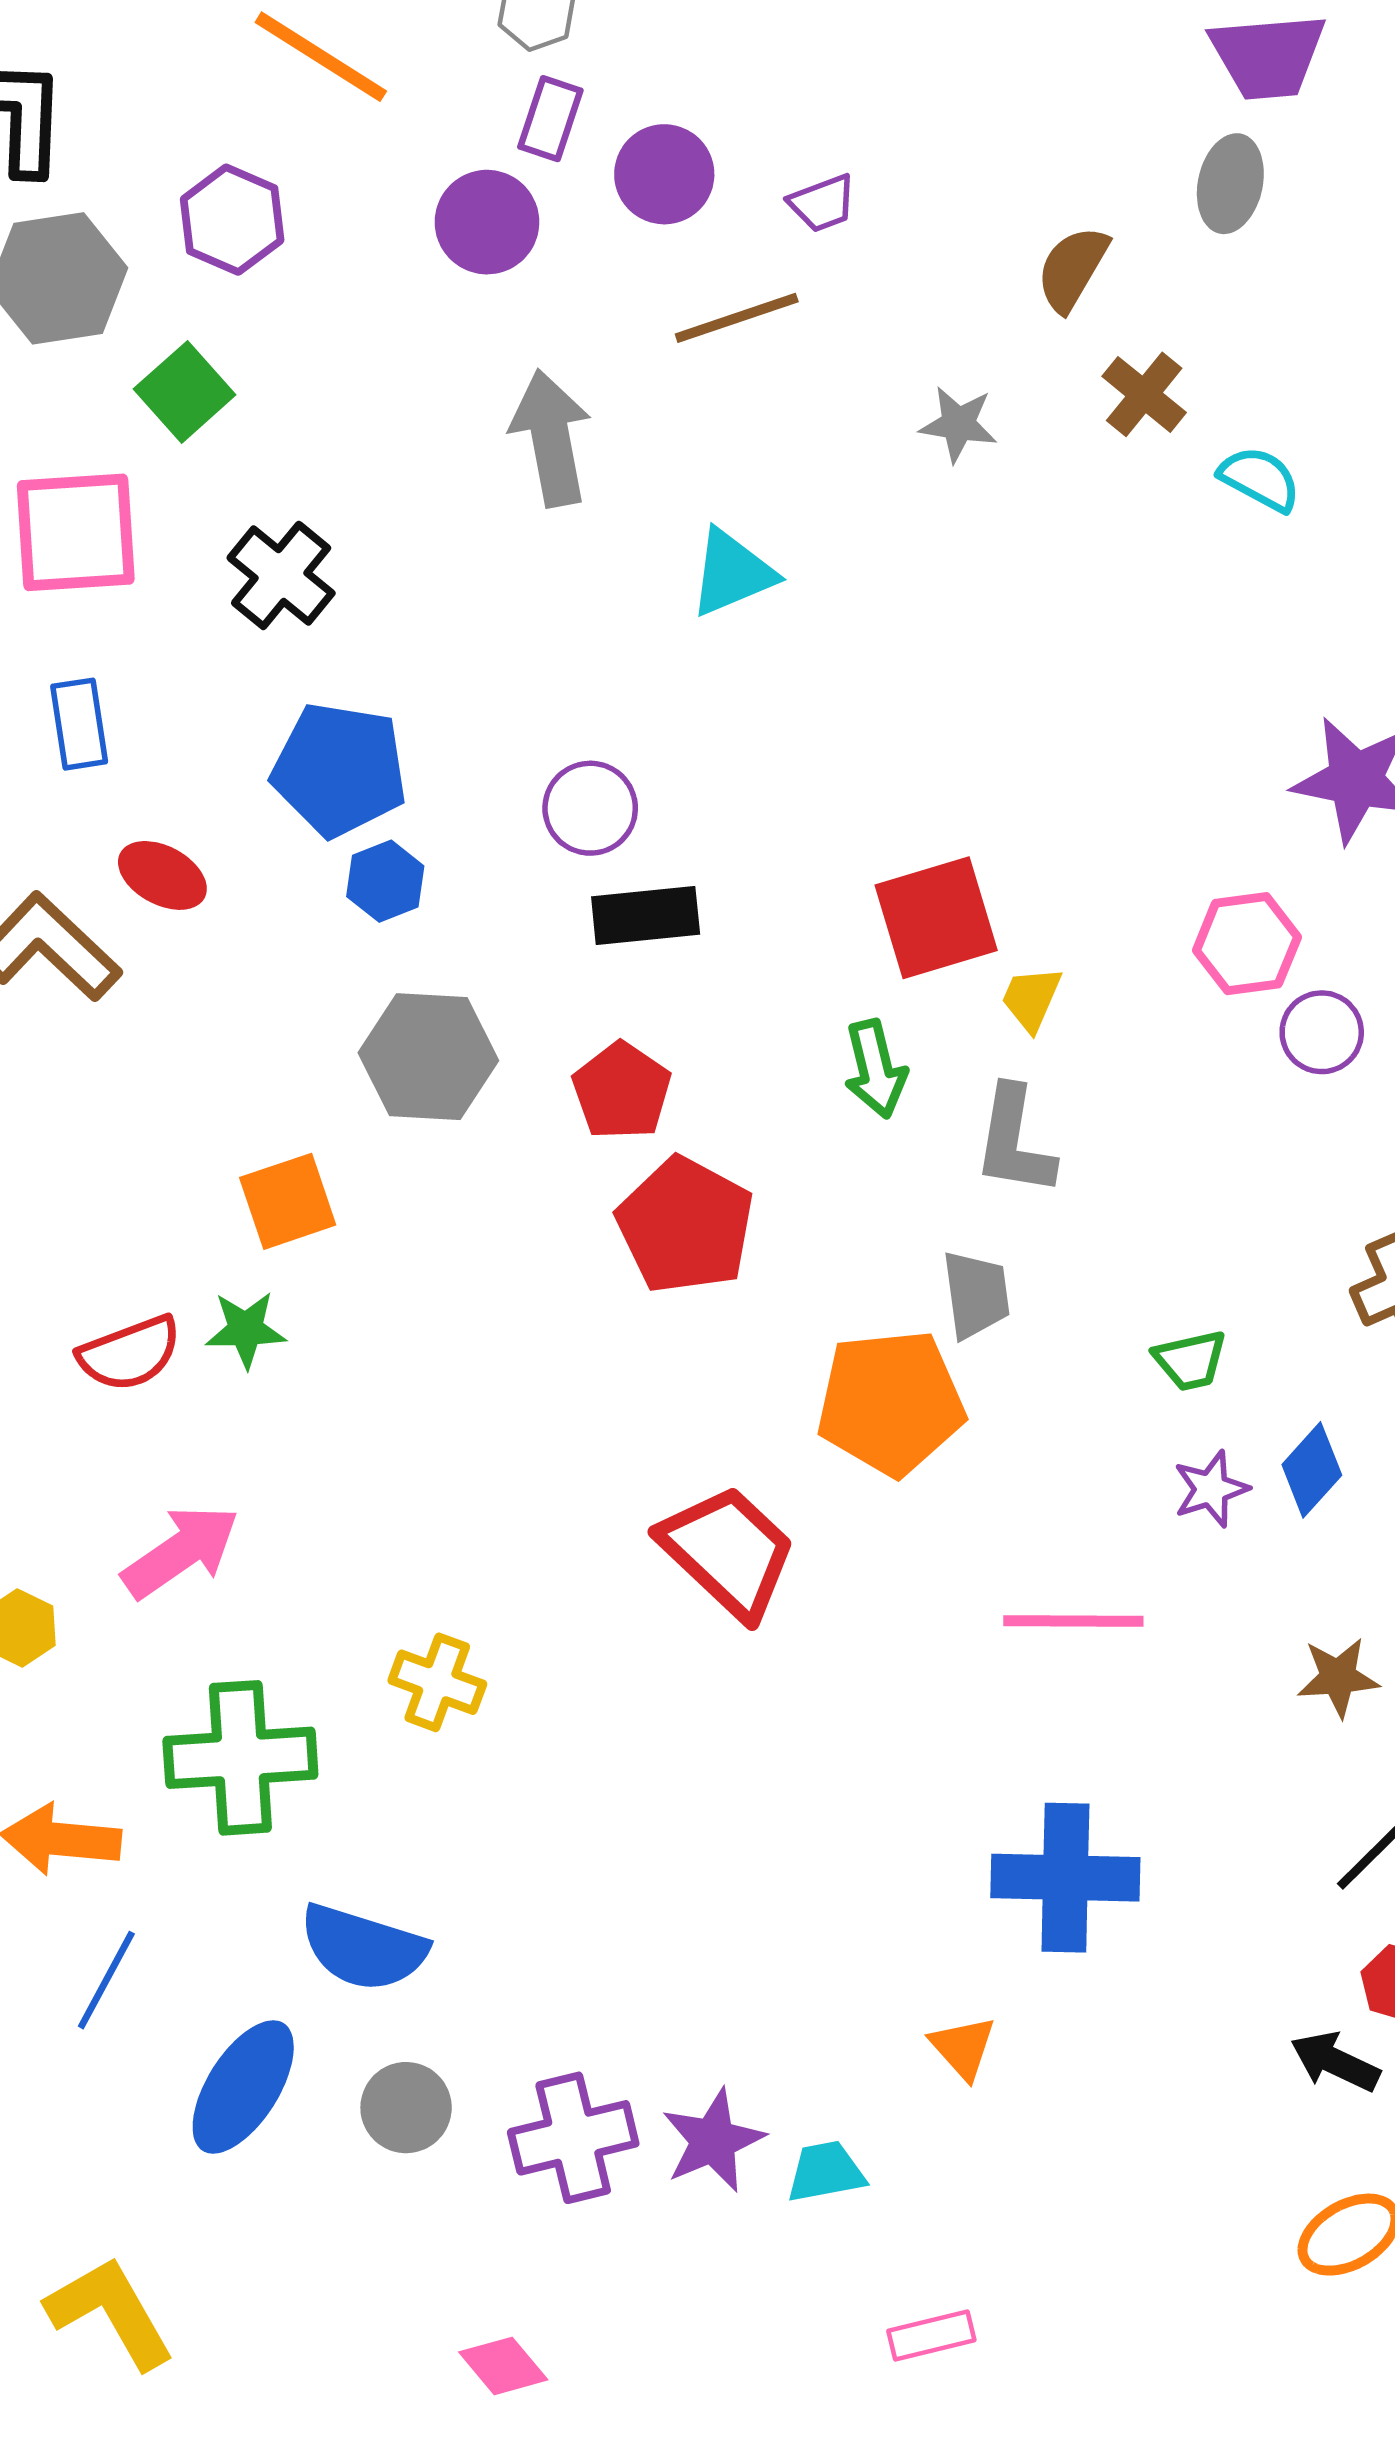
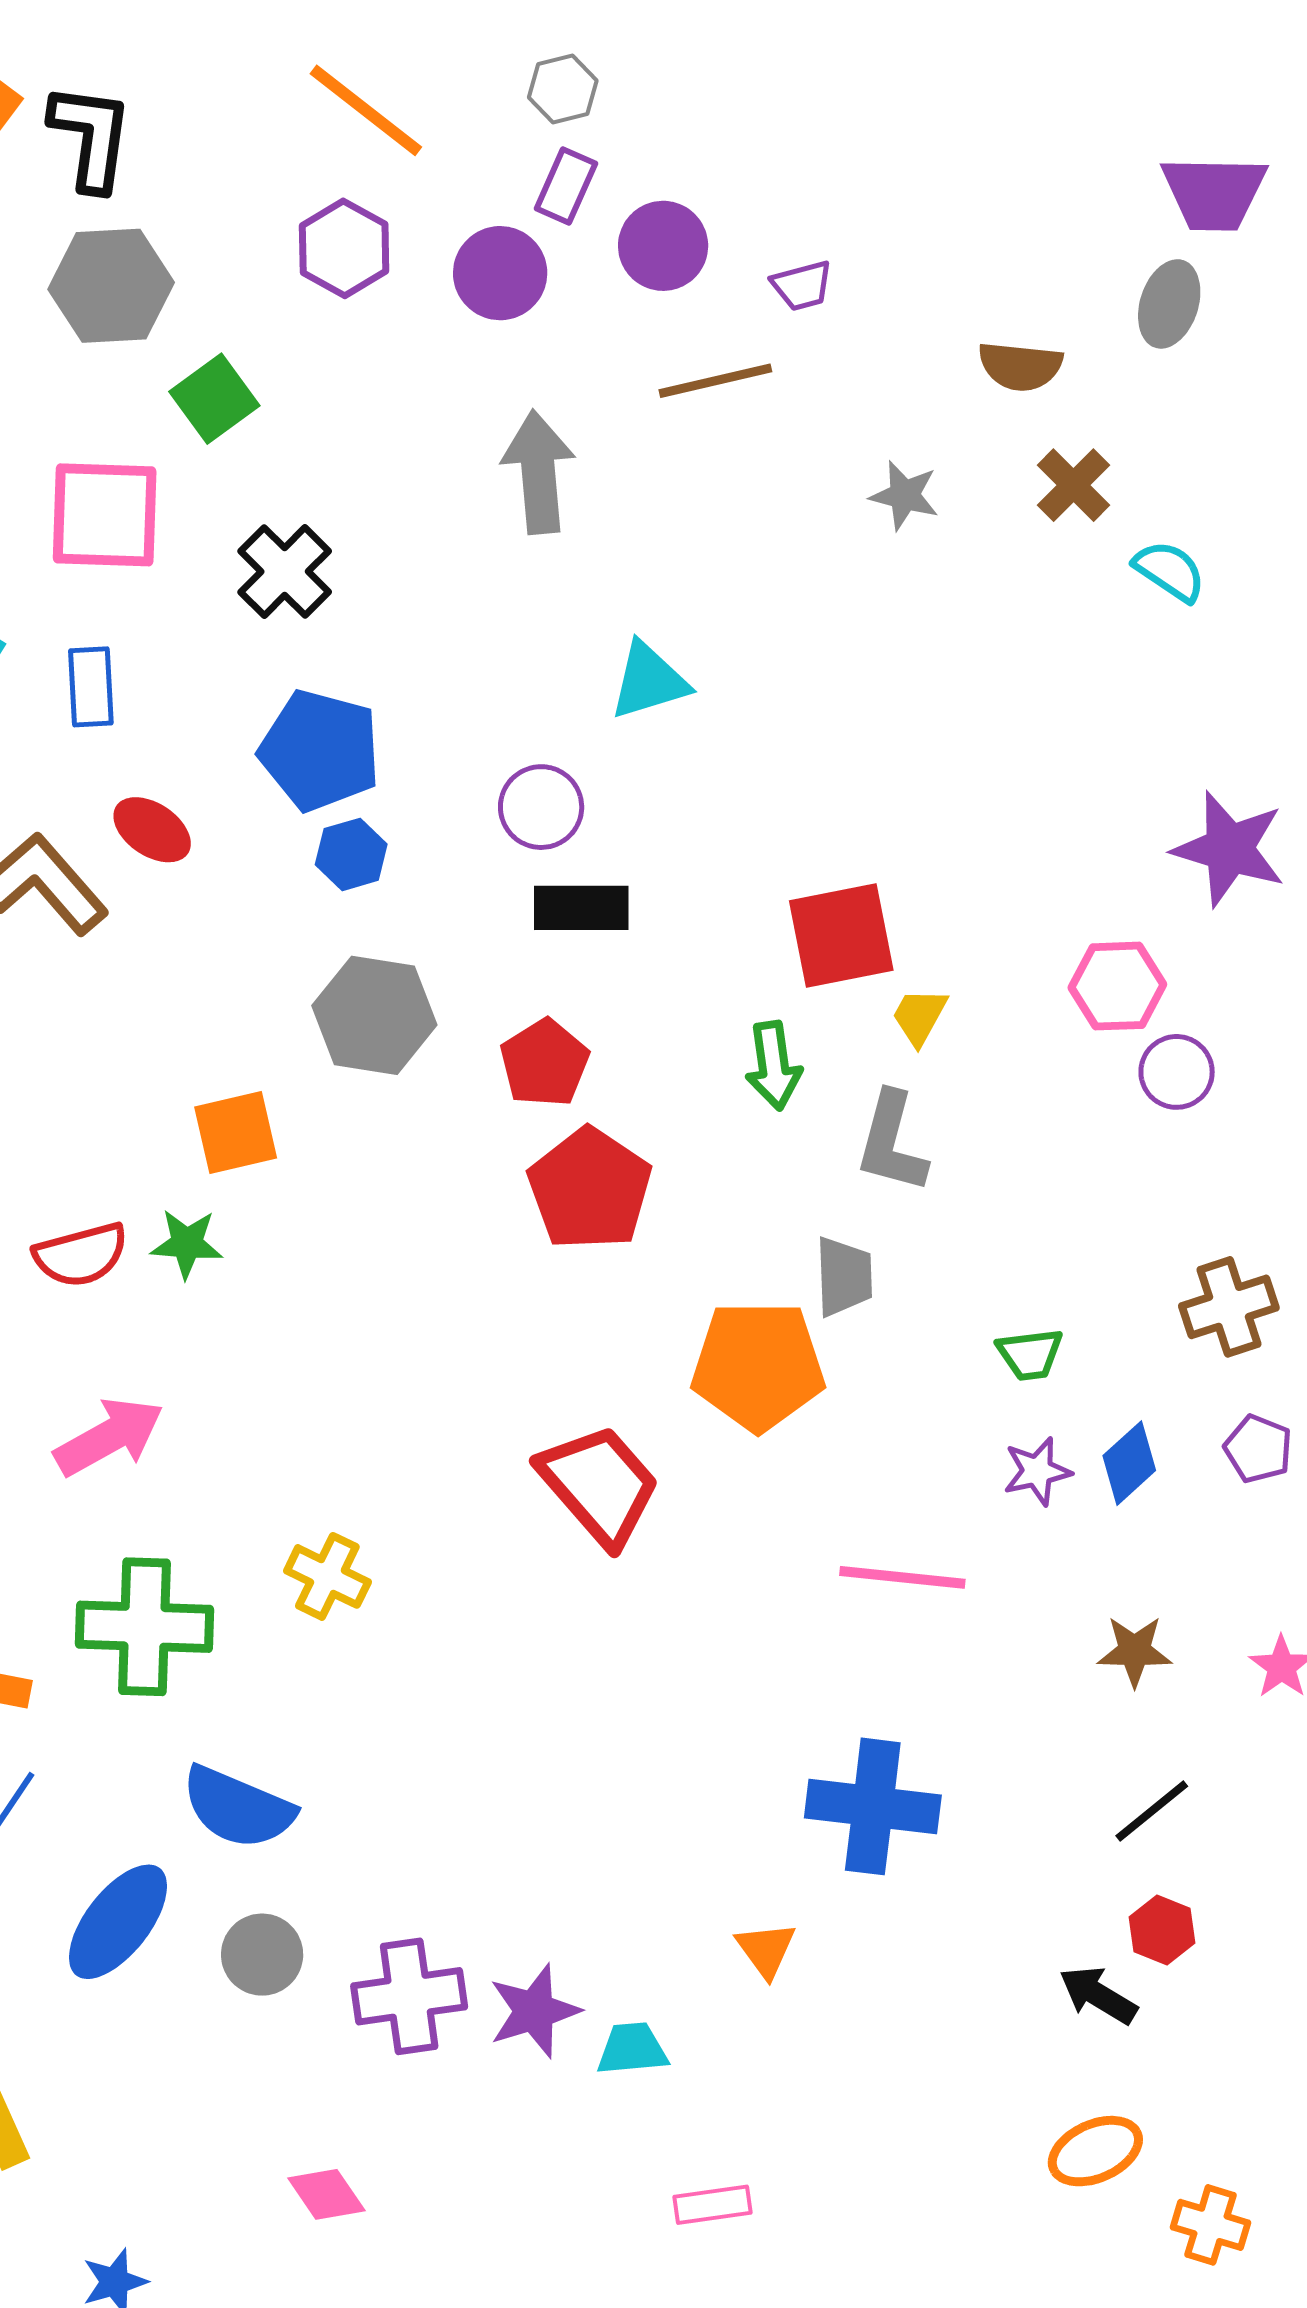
purple hexagon: (232, 220) -> (344, 248), moved
brown semicircle: (1072, 269) -> (1020, 366), turned -120
cyan triangle: (732, 573) -> (649, 681), moved

